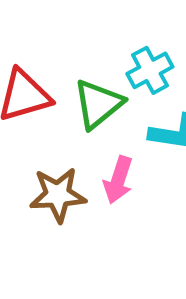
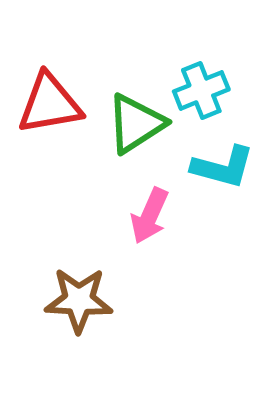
brown star: (58, 195) -> (79, 300), moved

